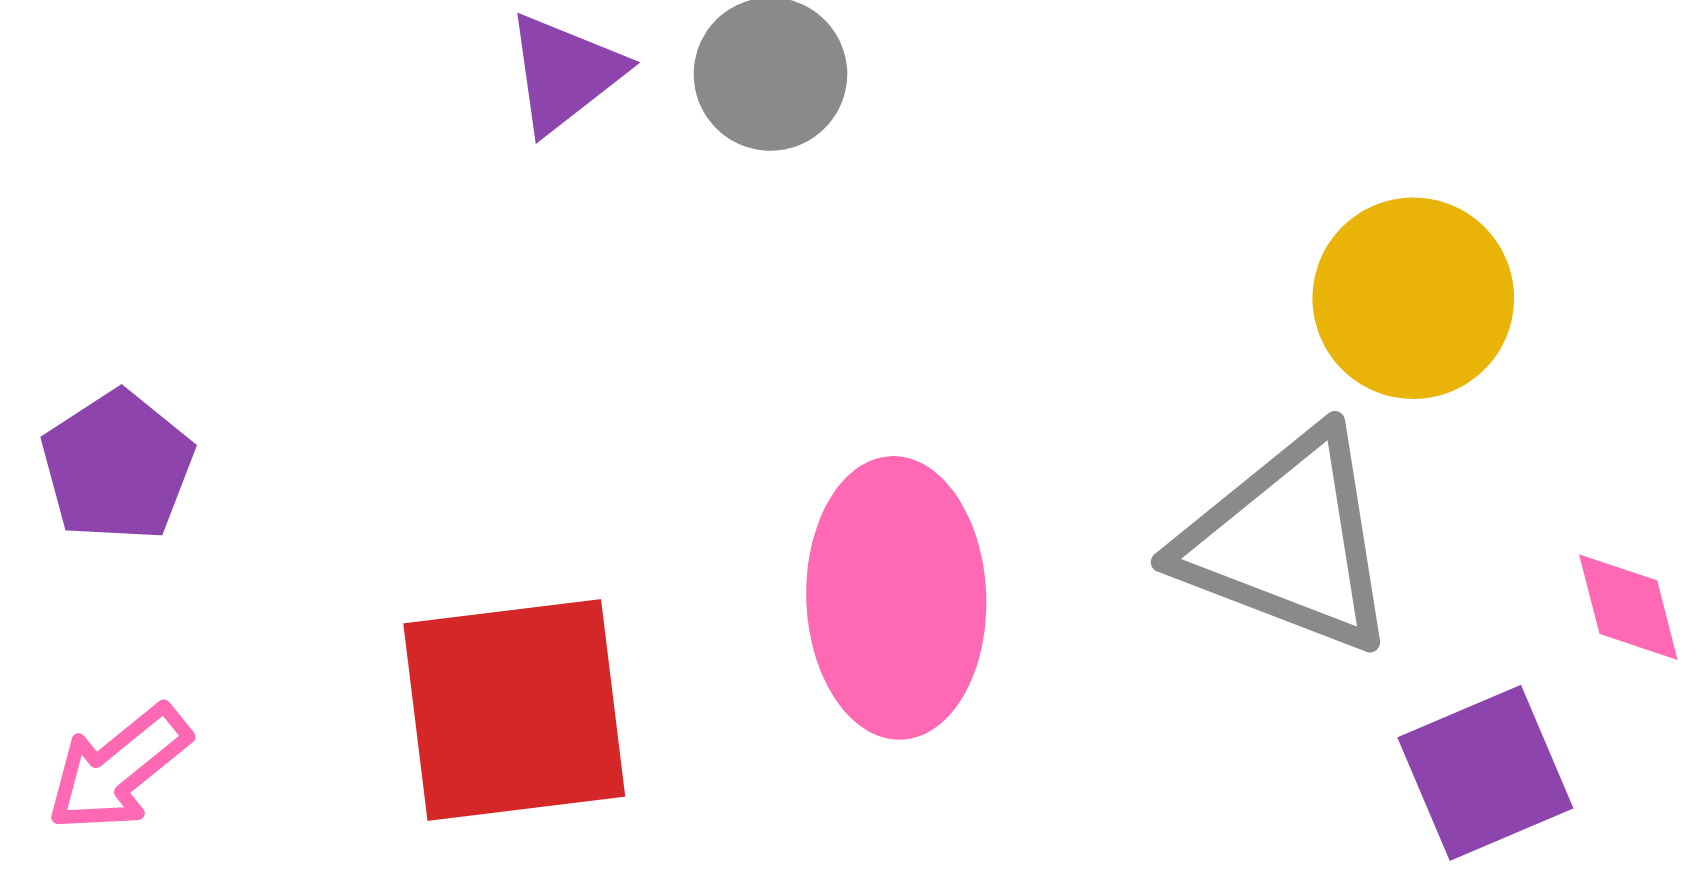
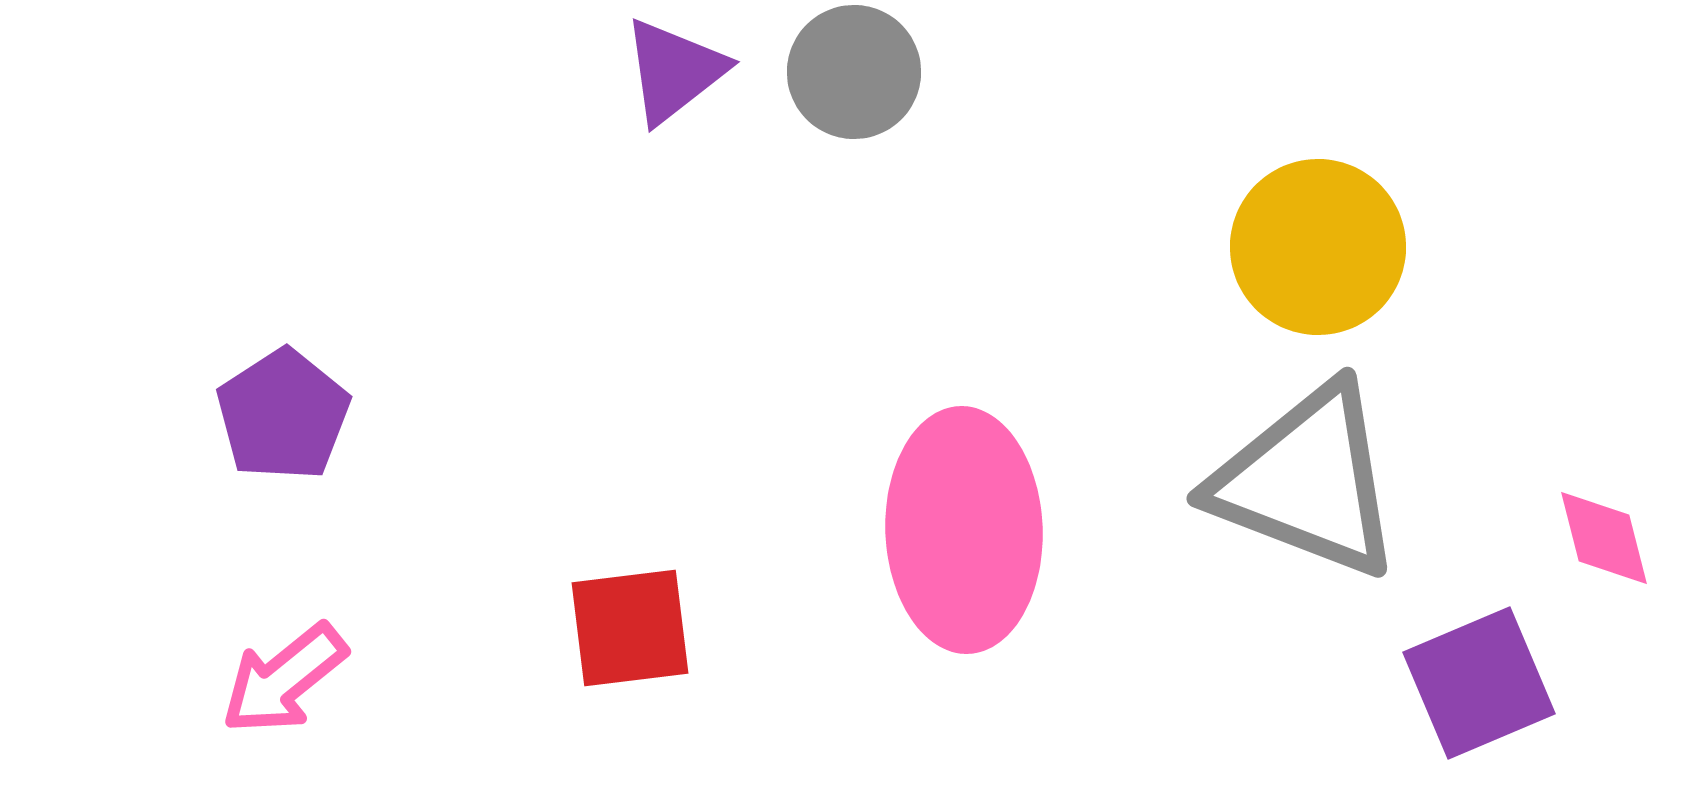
yellow circle: (1413, 298) -> (1318, 247), moved
red square: (514, 710) -> (630, 628), size x0.6

